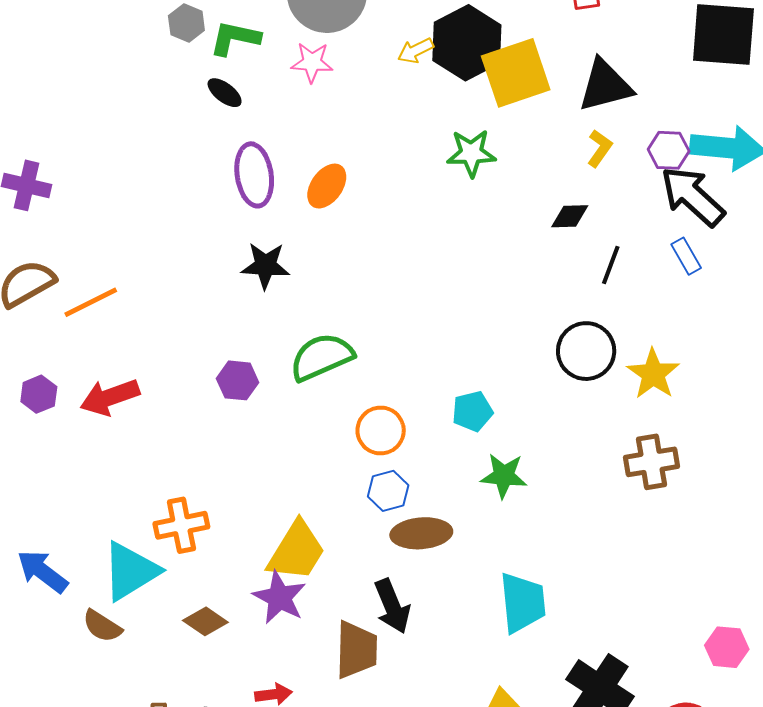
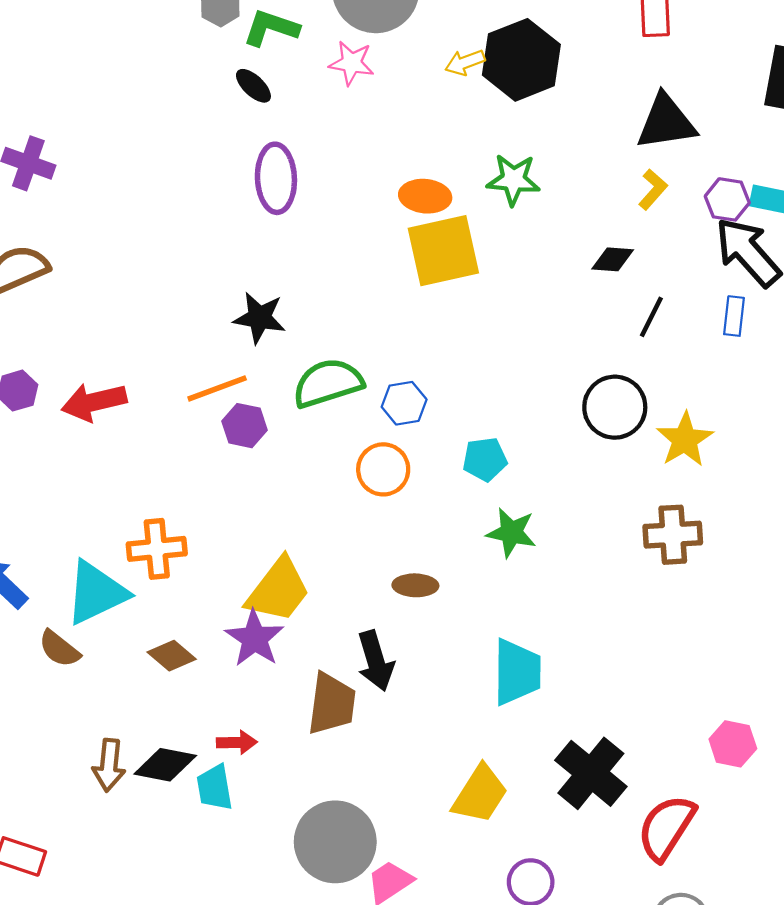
yellow square: (516, 73) -> (443, 251), moved
orange ellipse: (327, 186) -> (425, 196), moved, turned 54
blue rectangle: (686, 256) -> (734, 316), turned 30
black star: (265, 266) -> (260, 318), moved
orange line: (91, 302) -> (217, 388), moved
purple hexagon: (238, 380) -> (245, 426), moved
blue hexagon: (388, 491) -> (404, 403), moved
brown ellipse: (421, 533) -> (415, 585), size x0.7

